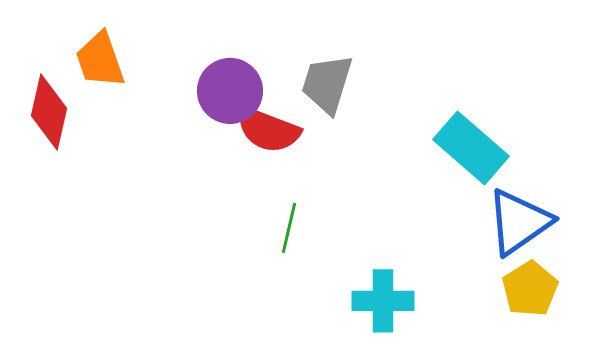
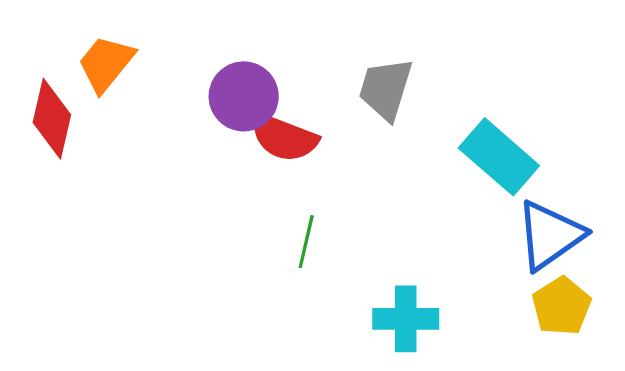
orange trapezoid: (100, 60) -> (106, 64), turned 58
gray trapezoid: (327, 84) -> (386, 89), moved

